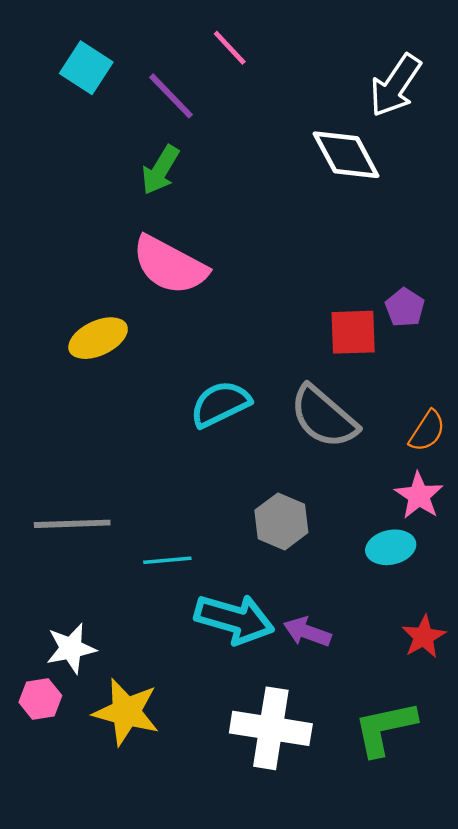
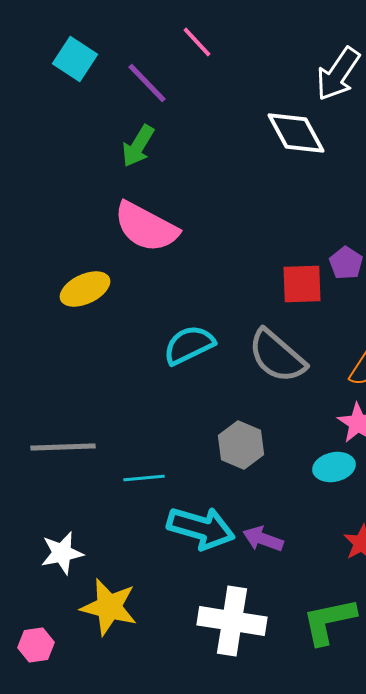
pink hexagon: (40, 699) -> (36, 645), moved

